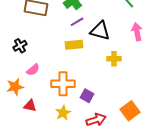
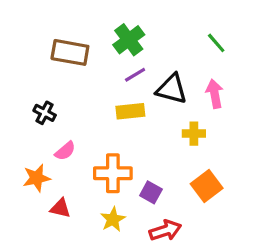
pink arrow: (137, 32) -> (215, 94), moved
black cross: (20, 46) -> (45, 113), turned -32
orange square: (130, 111) -> (207, 186), moved

